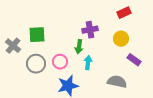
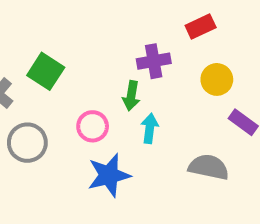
red rectangle: (124, 13) -> (201, 26), moved
green square: (37, 35) -> (46, 71), turned 36
gray circle: (36, 64) -> (27, 143), moved

